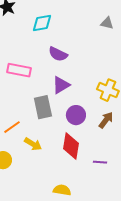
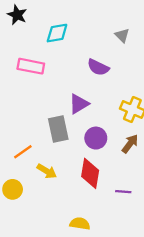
gray triangle: (107, 23) -> (122, 35), moved, turned 32
purple semicircle: (58, 54) -> (98, 67), moved
pink rectangle: (19, 70) -> (31, 66), moved

